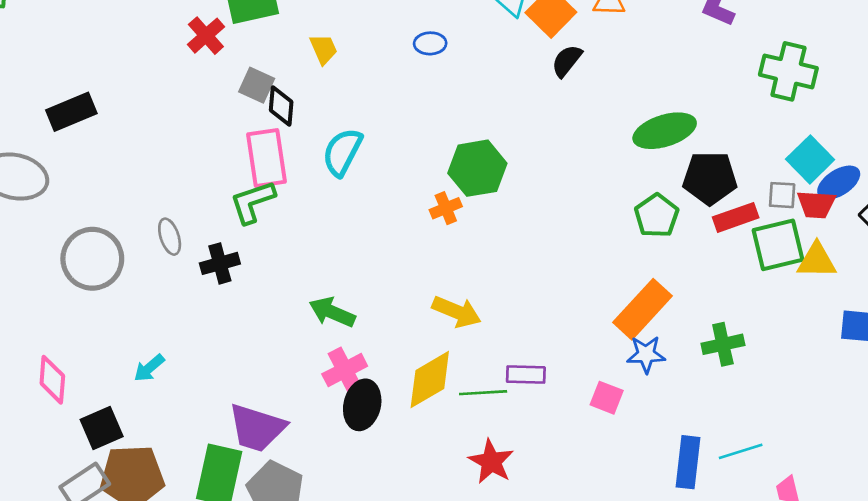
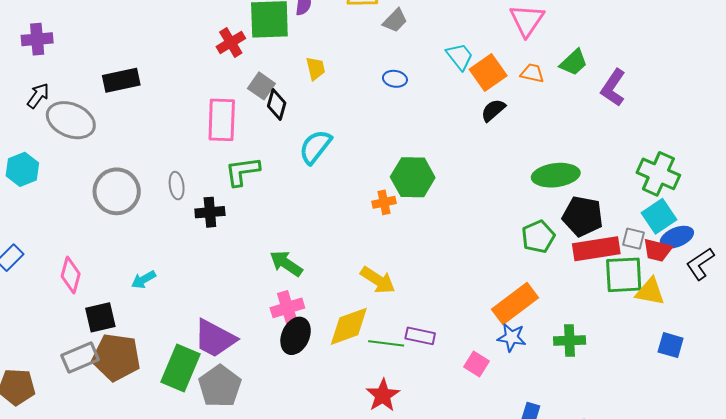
green cross: (788, 71) -> (658, 174), moved
pink rectangle: (266, 158) -> (222, 120), moved
red rectangle: (736, 217) -> (596, 249), size x1.4

